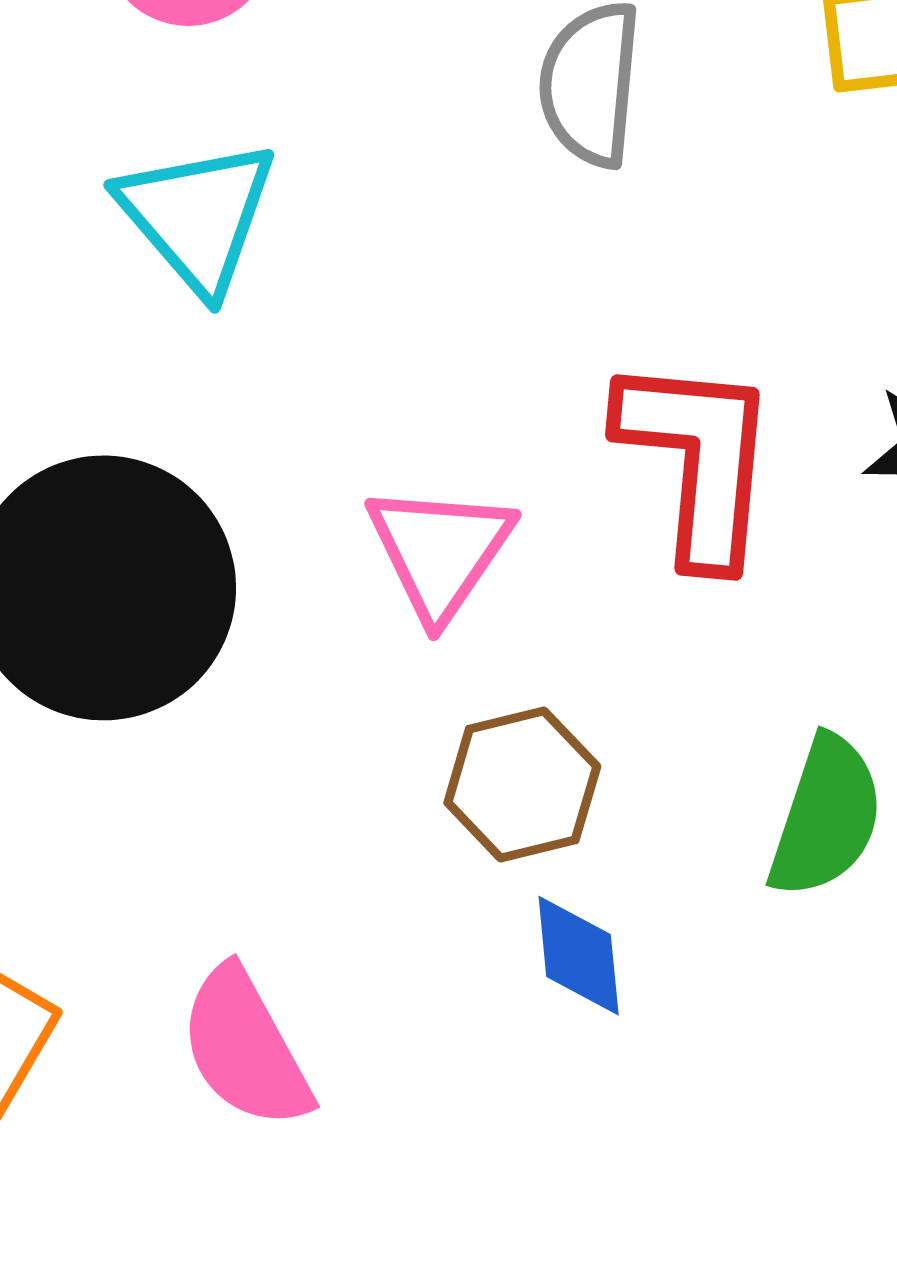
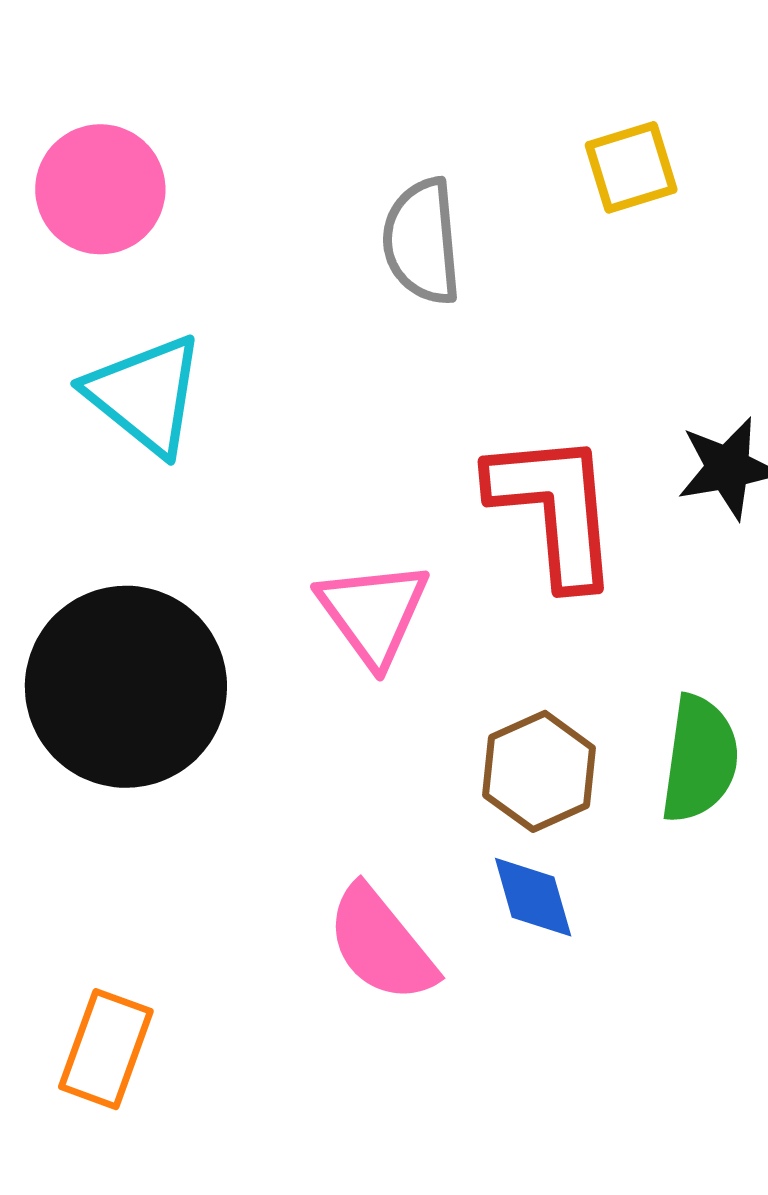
brown hexagon: (522, 785) -> (539, 771), moved
pink semicircle: (245, 1048) -> (381, 944), moved

